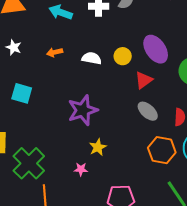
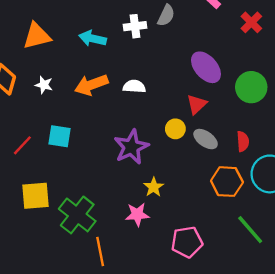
orange arrow: (55, 52) -> (91, 85), size x1.8
yellow circle: (123, 56) -> (175, 129), moved
pink star: (81, 169) -> (137, 215), size x1.5

